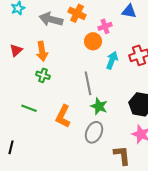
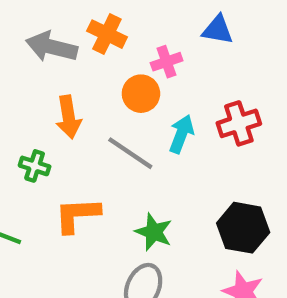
orange arrow: (42, 51) -> (69, 117), moved
gray line: (88, 83) -> (130, 153), moved, turned -45
orange L-shape: (63, 116) -> (77, 215), moved, turned 60

